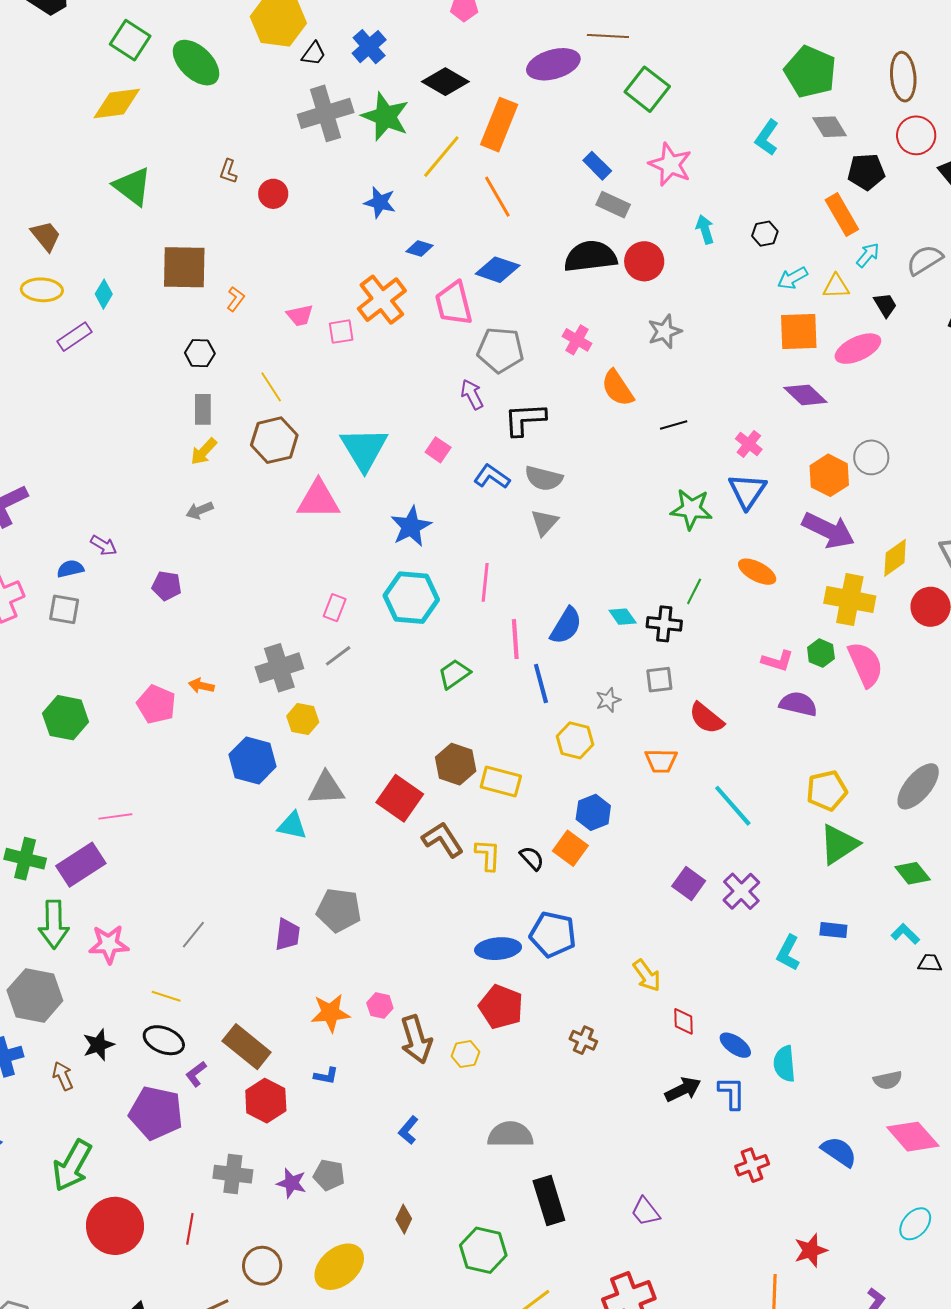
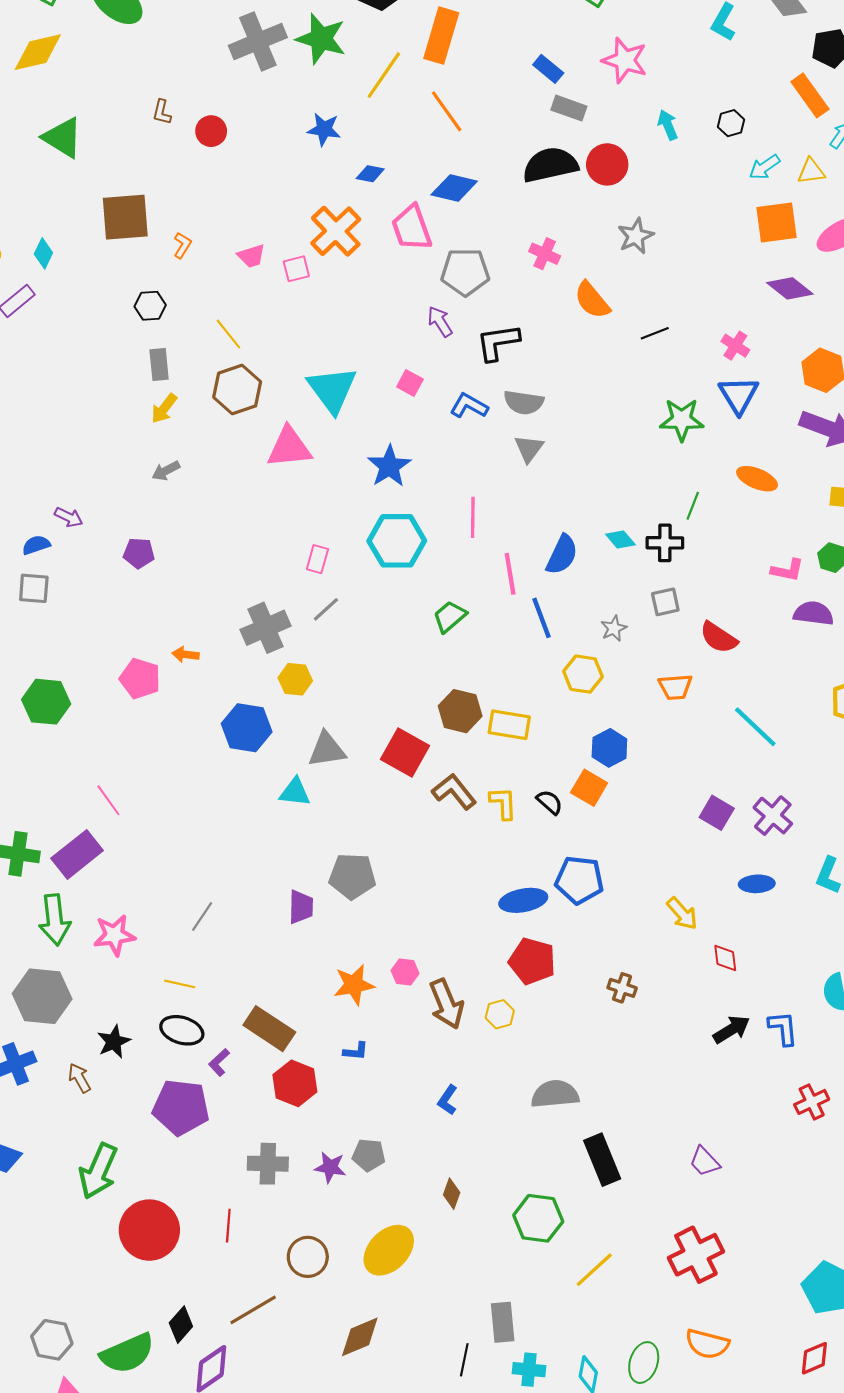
pink line: (115, 816) -> (108, 800), turned 68
blue ellipse: (735, 1045) -> (757, 884), moved, turned -32

